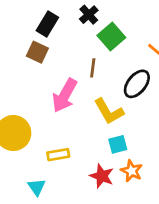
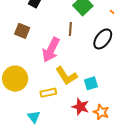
brown square: (37, 52) -> (22, 31), moved
yellow L-shape: (109, 111) -> (66, 76), moved
orange star: (132, 171) -> (101, 112), moved

